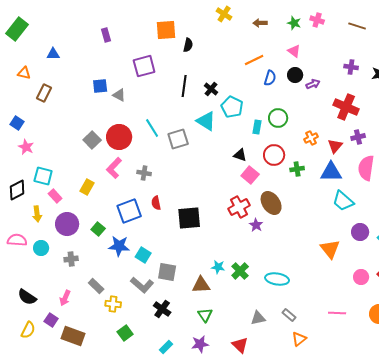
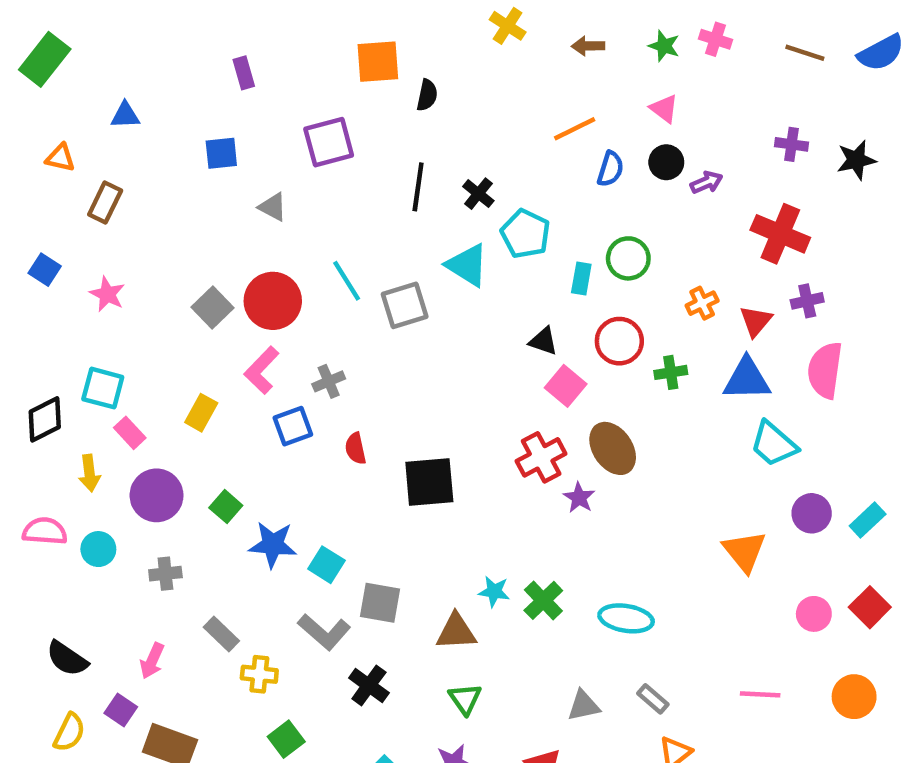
blue square: (100, 86) -> (221, 153), moved
pink star: (26, 147) -> (107, 294), moved
gray cross: (144, 173) -> (329, 381), turned -32
blue square: (129, 211) -> (293, 426), moved, size x0.7

